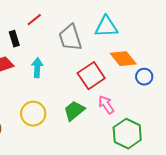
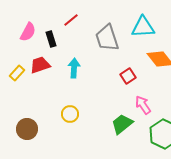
red square: (91, 76) -> (128, 76), size x0.6
green trapezoid: (74, 111) -> (122, 124), moved
yellow circle: (33, 114) -> (70, 114), size x0.7

